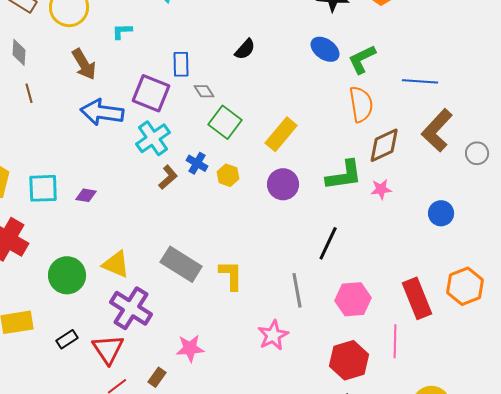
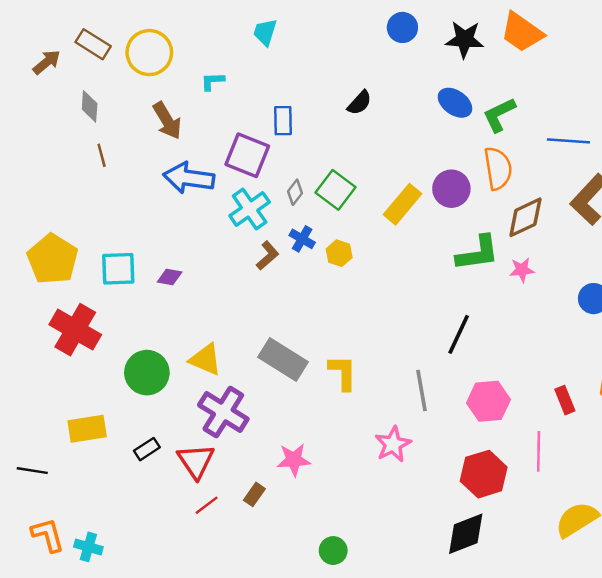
gray diamond: (204, 91) -> (295, 192), moved, turned 70
purple circle: (283, 184) -> (451, 189), moved
red rectangle: (417, 298) -> (565, 400), size x0.6

